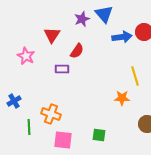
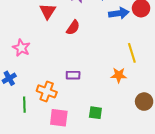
pink star: (26, 56) -> (21, 48), moved
purple rectangle: (62, 69) -> (73, 75), moved

